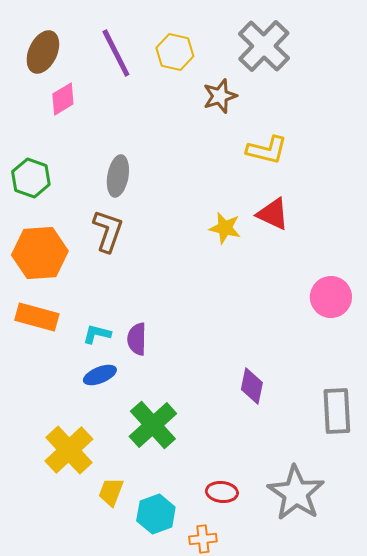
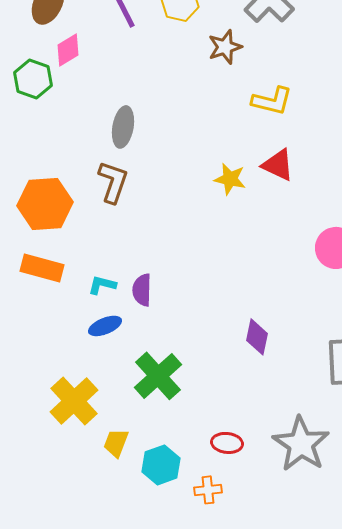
green hexagon: (31, 178) -> (33, 79), moved

